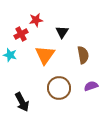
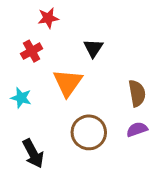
red star: (36, 20) -> (48, 18), moved
cyan star: (10, 55) -> (21, 98), moved
brown semicircle: (83, 55) -> (137, 93), moved

